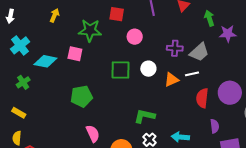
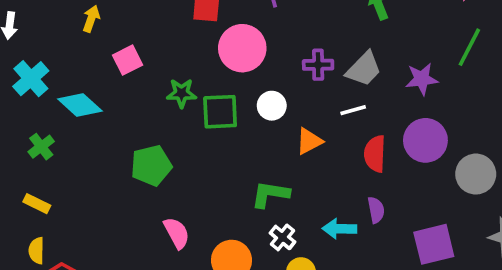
green star: (90, 30) -> (182, 93), moved, size x0.7
purple star: (228, 34) -> (422, 79), moved
pink circle: (135, 37) -> (242, 48), size x1.6
pink square: (75, 54) -> (128, 60), moved, turned -35
cyan diamond: (45, 61) -> (80, 105), turned 35
orange triangle: (171, 80) -> (309, 141), moved
purple semicircle: (215, 126) -> (376, 210), moved

